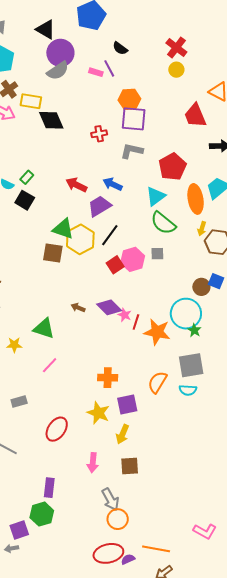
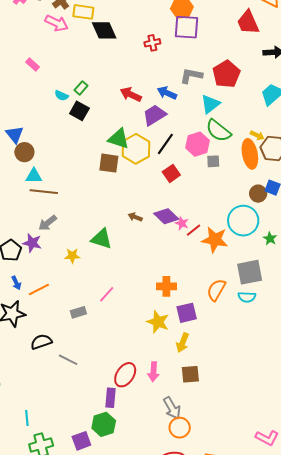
gray L-shape: (132, 151) -> (191, 76), moved
orange ellipse: (196, 199) -> (250, 154), moved
yellow arrow: (202, 229) -> (257, 135), turned -80
pink hexagon: (133, 259) -> (197, 144), moved
red line: (136, 322) -> (193, 230), turned 35
green star: (194, 330) -> (270, 238), moved
pink line: (50, 365) -> (107, 294), moved
red ellipse: (57, 429) -> (125, 375), moved

